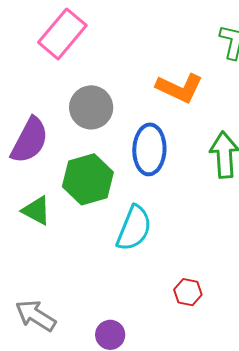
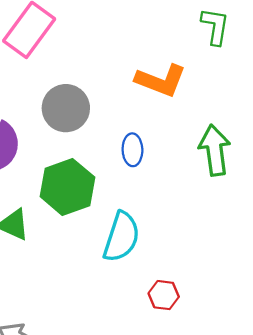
blue ellipse: (149, 149) -> (132, 150), size x0.6
red hexagon: (188, 292) -> (164, 295), moved

